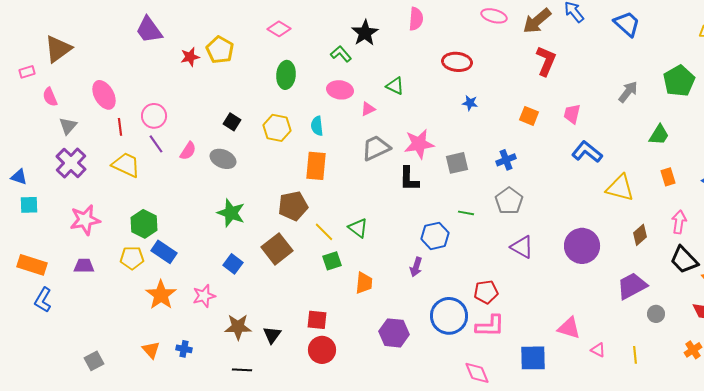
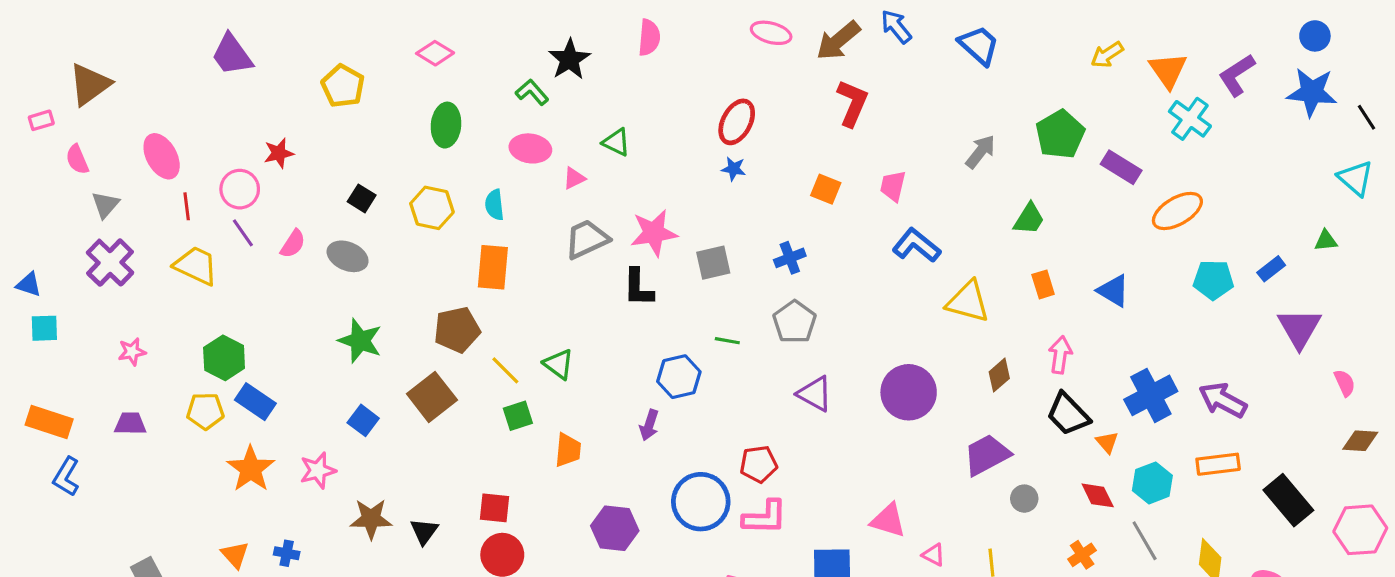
red star: (190, 57) -> (279, 153), moved
red ellipse: (457, 62) -> (737, 122), moved, turned -68
pink star: (85, 220) -> (132, 352), size x0.6

